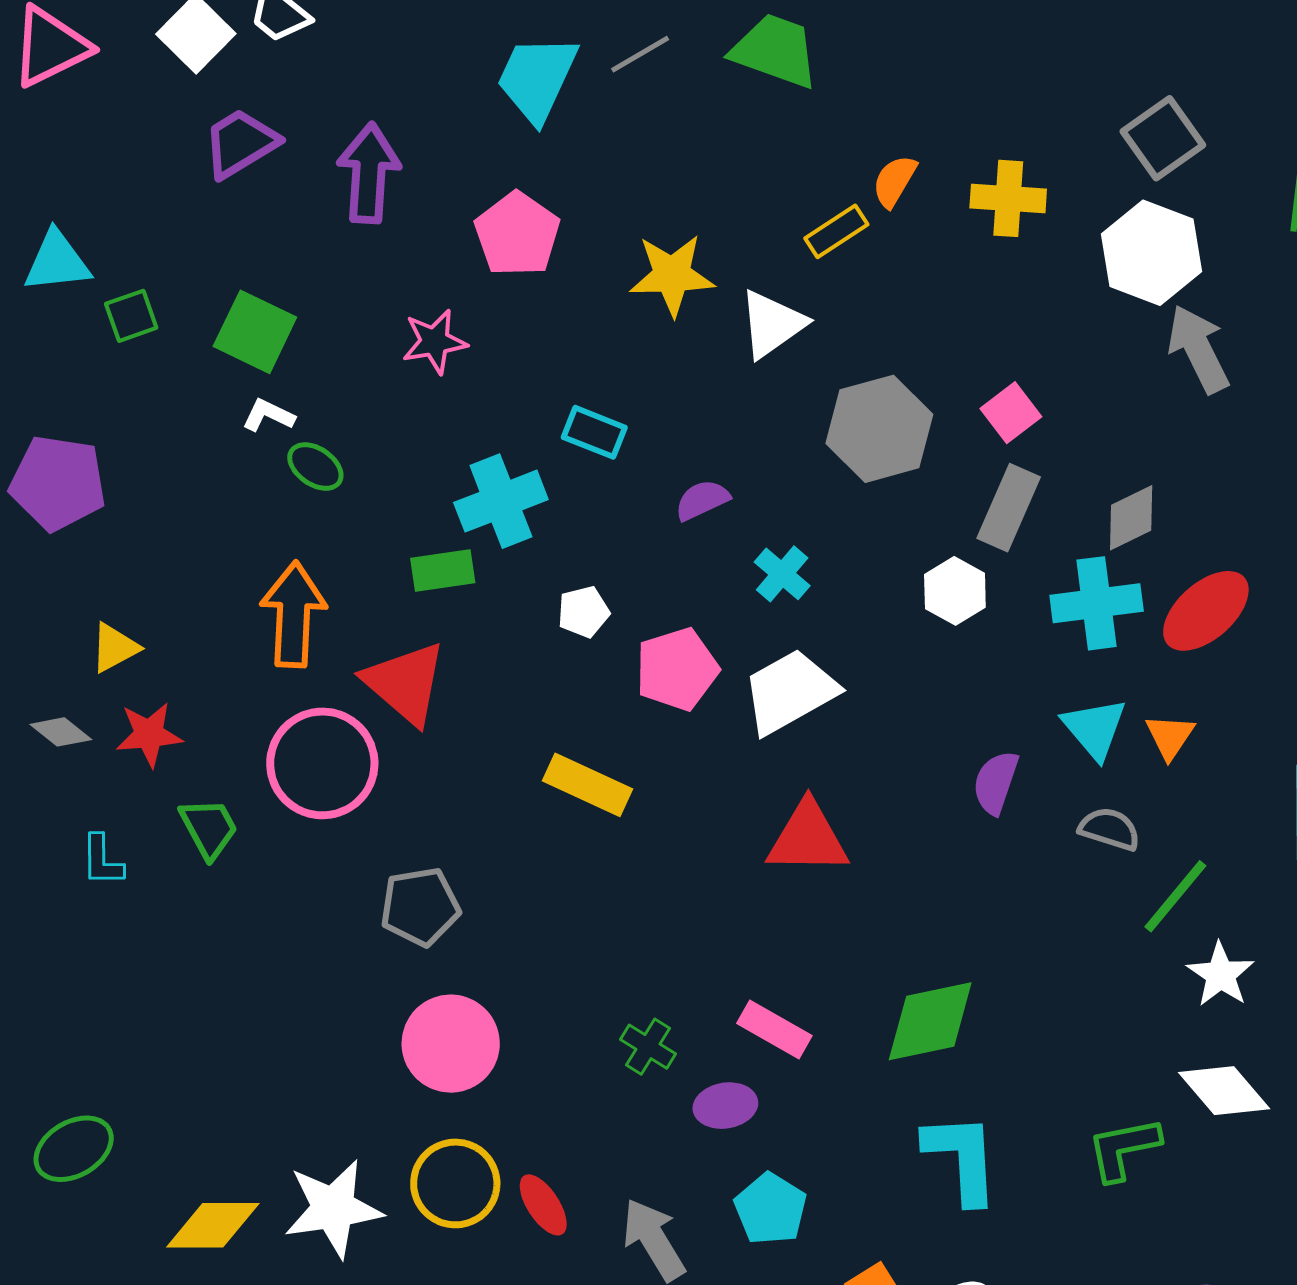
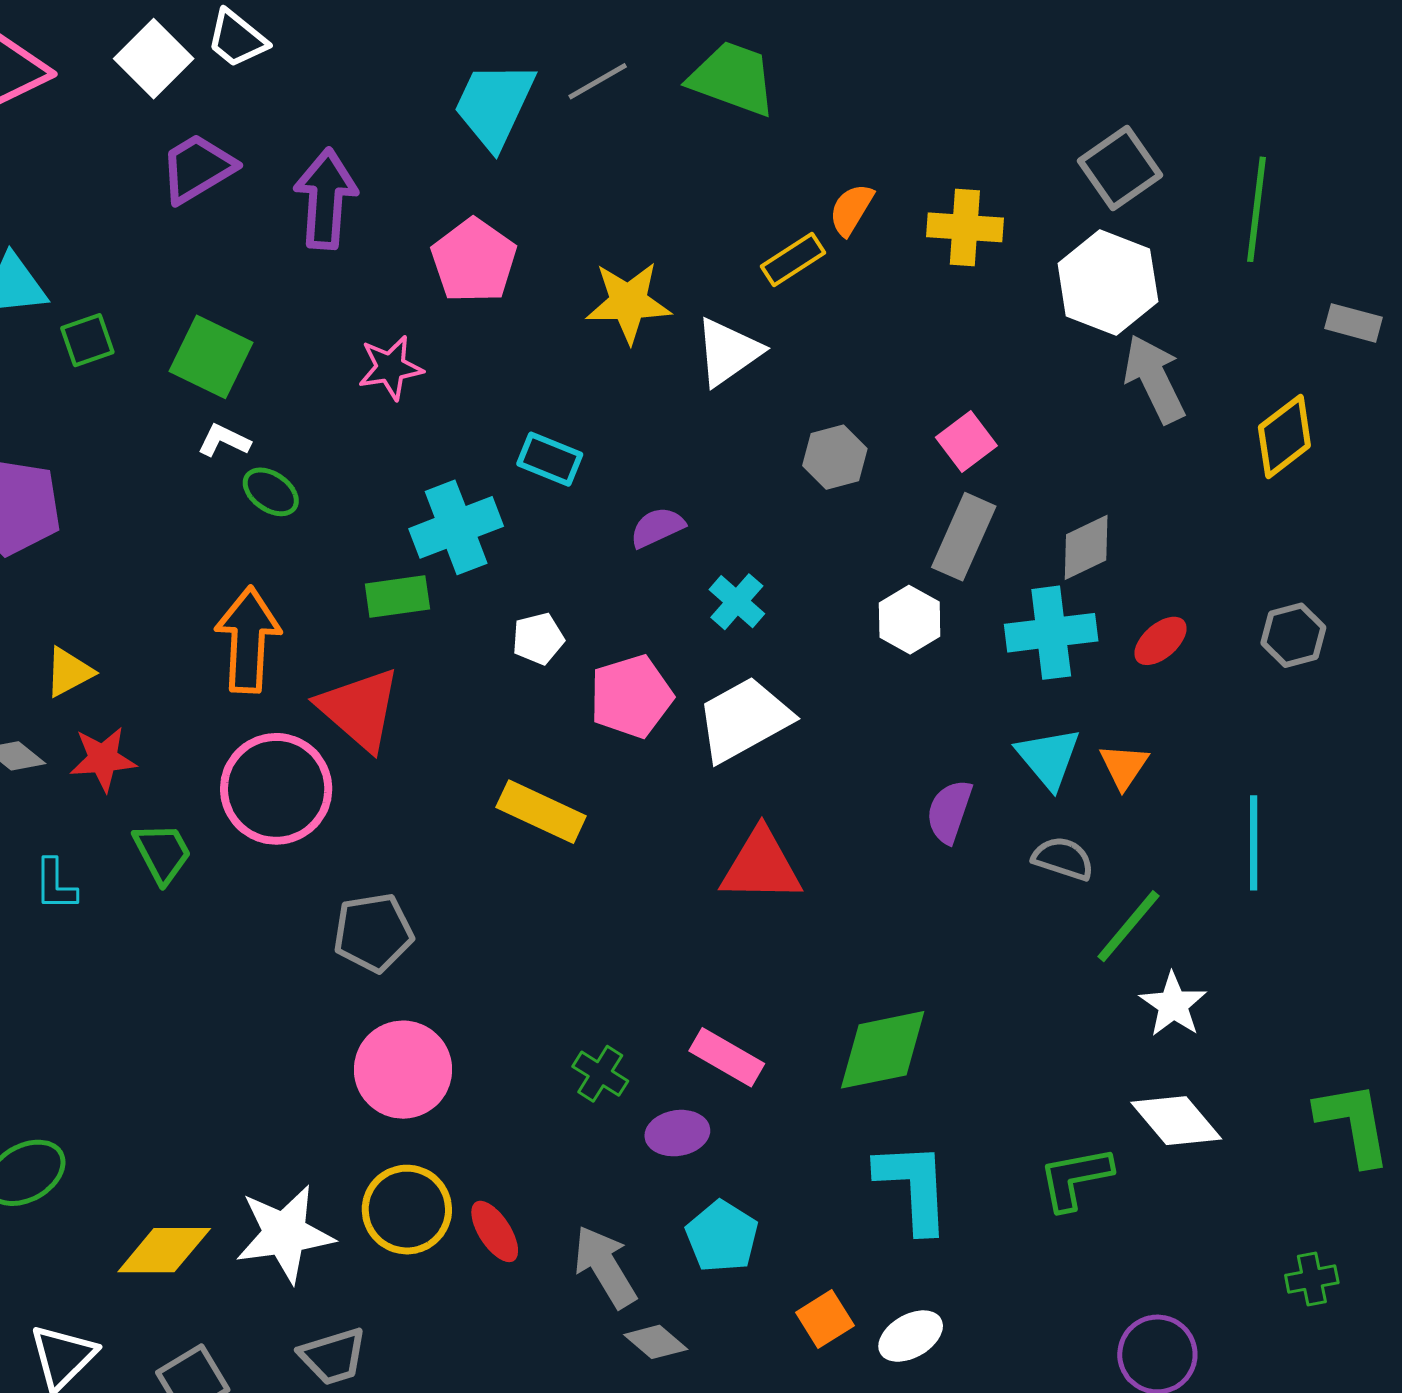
gray hexagon: (879, 429) -> (835, 457), size x0.6
red ellipse: (1206, 611) -> (1160, 641), size x0.6

